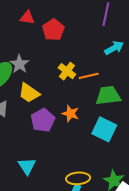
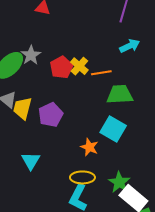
red pentagon: (53, 30) -> (61, 67), moved
yellow trapezoid: (29, 93) -> (22, 108), moved, turned 65
orange star: (70, 114) -> (89, 147), moved

